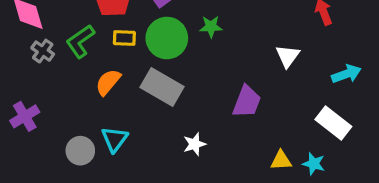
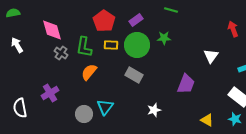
green L-shape: (80, 41) -> (84, 47), turned -45
orange semicircle: (108, 82) -> (89, 72), moved
gray rectangle: (162, 87) -> (134, 75), size x0.7
yellow triangle: (281, 160) -> (207, 120), turned 32
cyan star: (314, 164) -> (235, 119), moved

